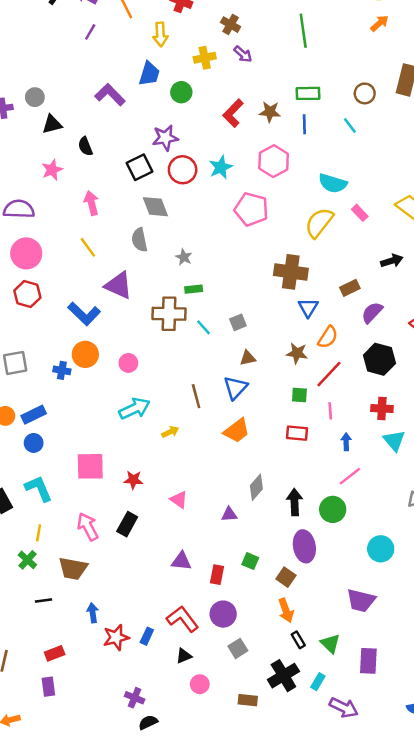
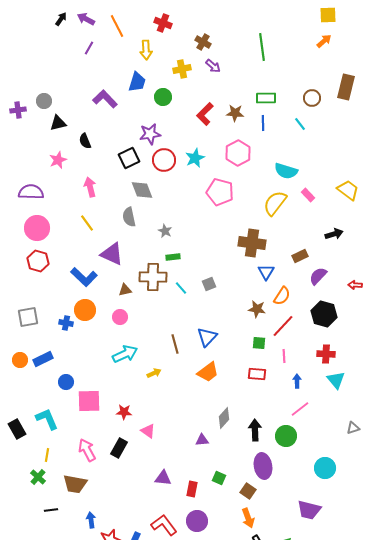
brown triangle: (248, 358) -> (125, 290), moved
blue circle: (34, 443) -> (66, 382), moved
pink triangle: (179, 500) -> (148, 431), moved

